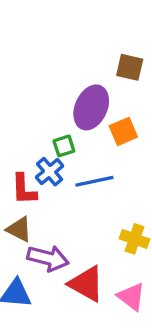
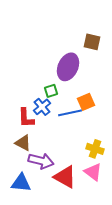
orange square: (123, 131) -> (86, 102), moved
pink triangle: (131, 297) -> (93, 172), moved

